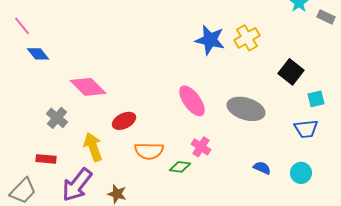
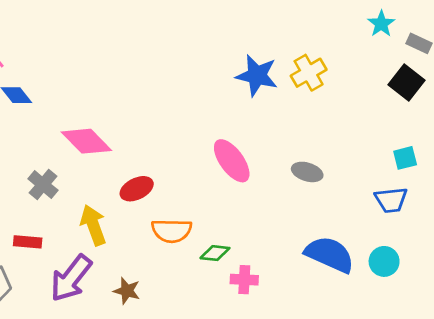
black square: (291, 72) -> (406, 82), moved
gray ellipse: (246, 109) -> (307, 172), size x0.6
pink cross: (201, 147) -> (244, 280), moved, turned -30
blue semicircle: (262, 168) -> (330, 254), size x2.0

